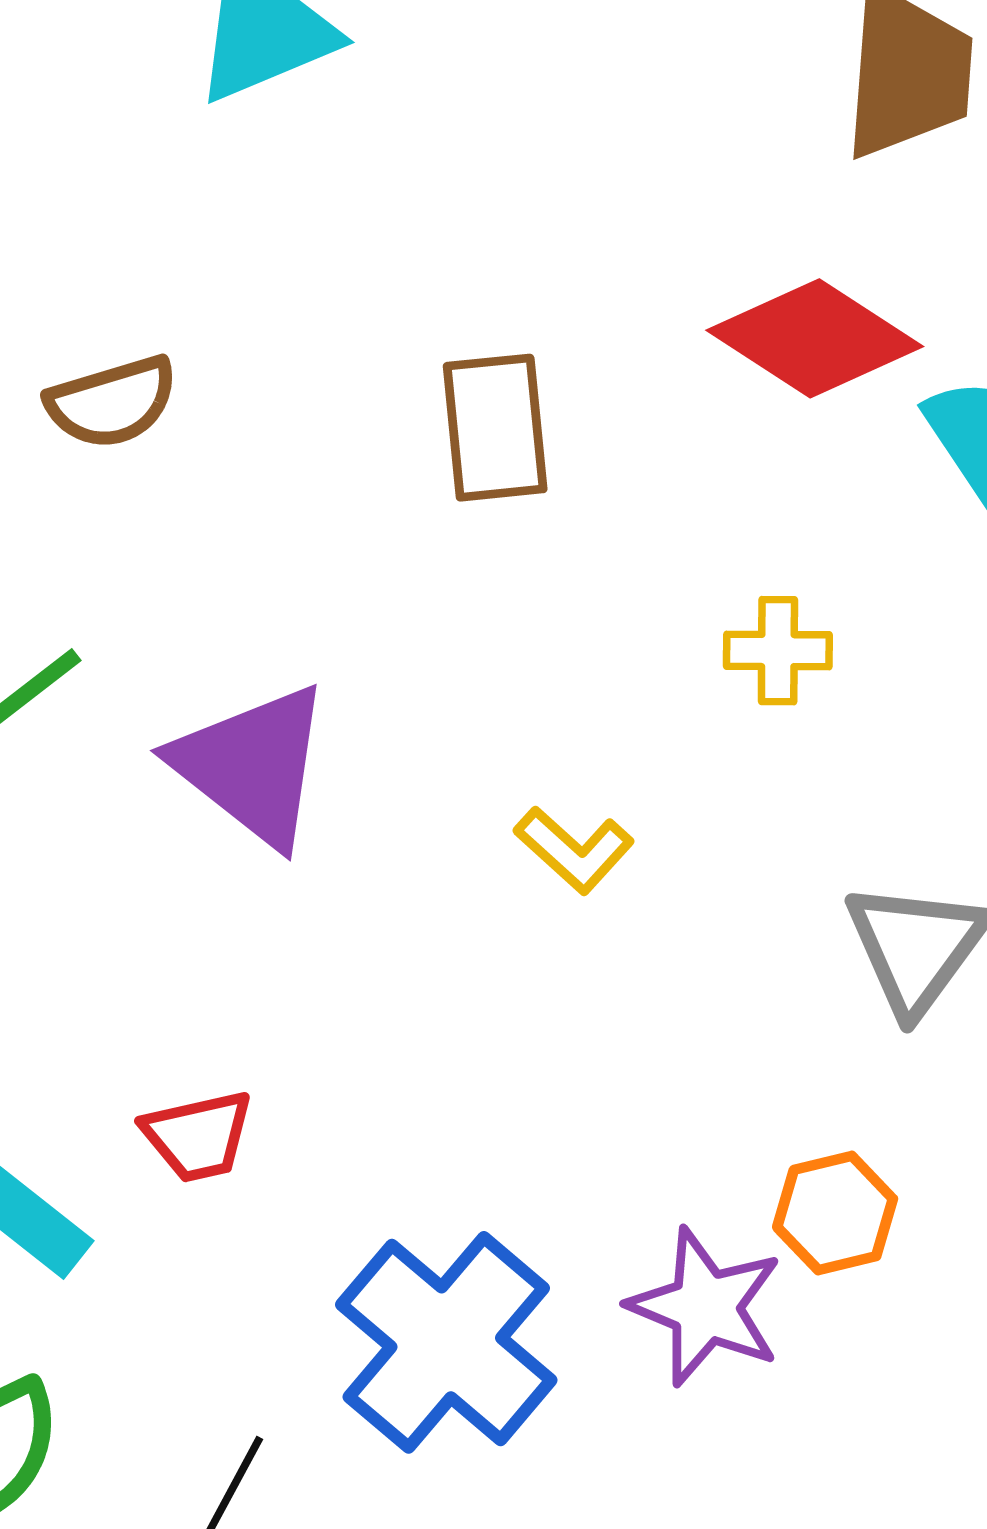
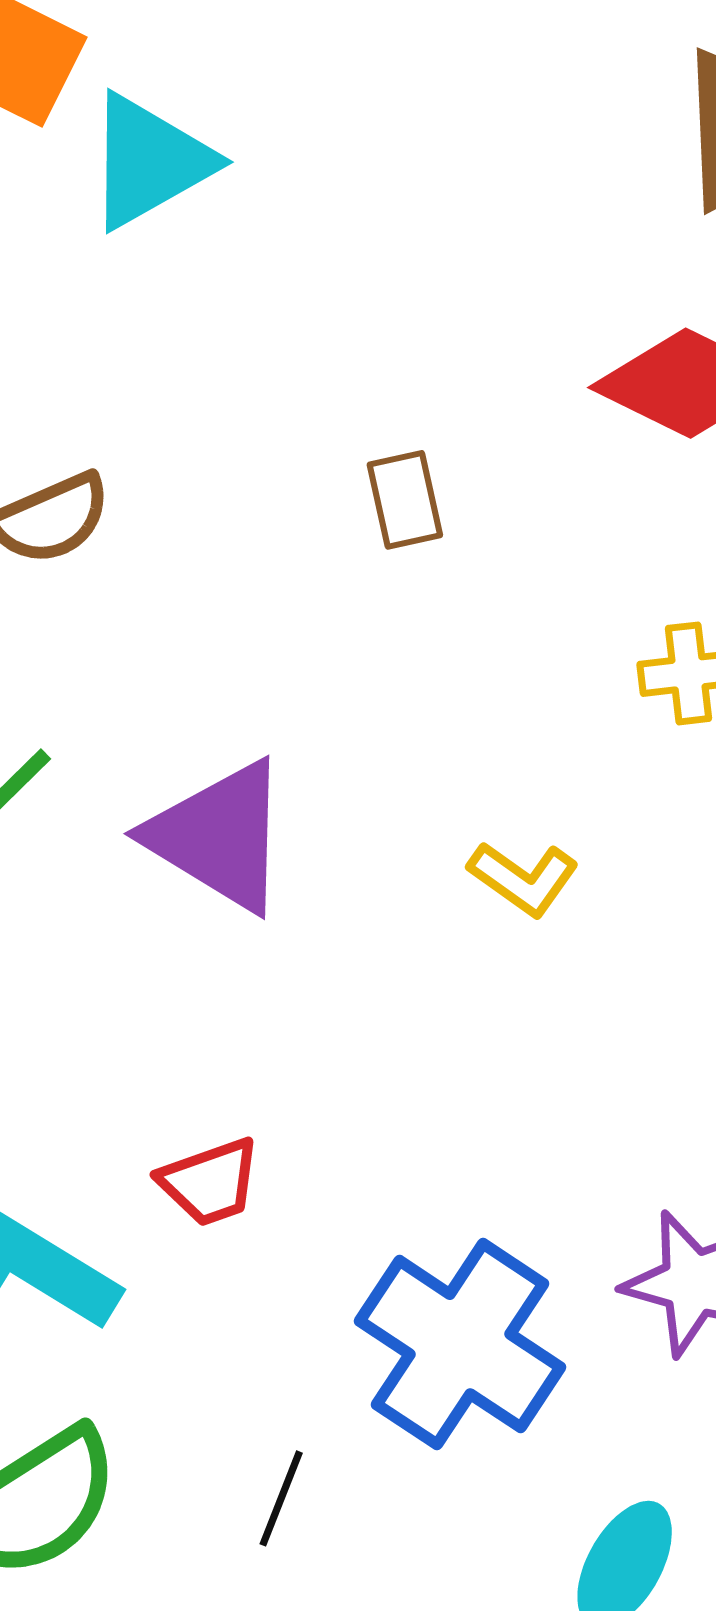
brown rectangle: (495, 428) -> (405, 500), size x0.7

